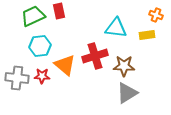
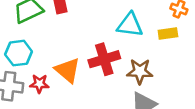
cyan hexagon: (40, 46) -> (19, 53), moved

